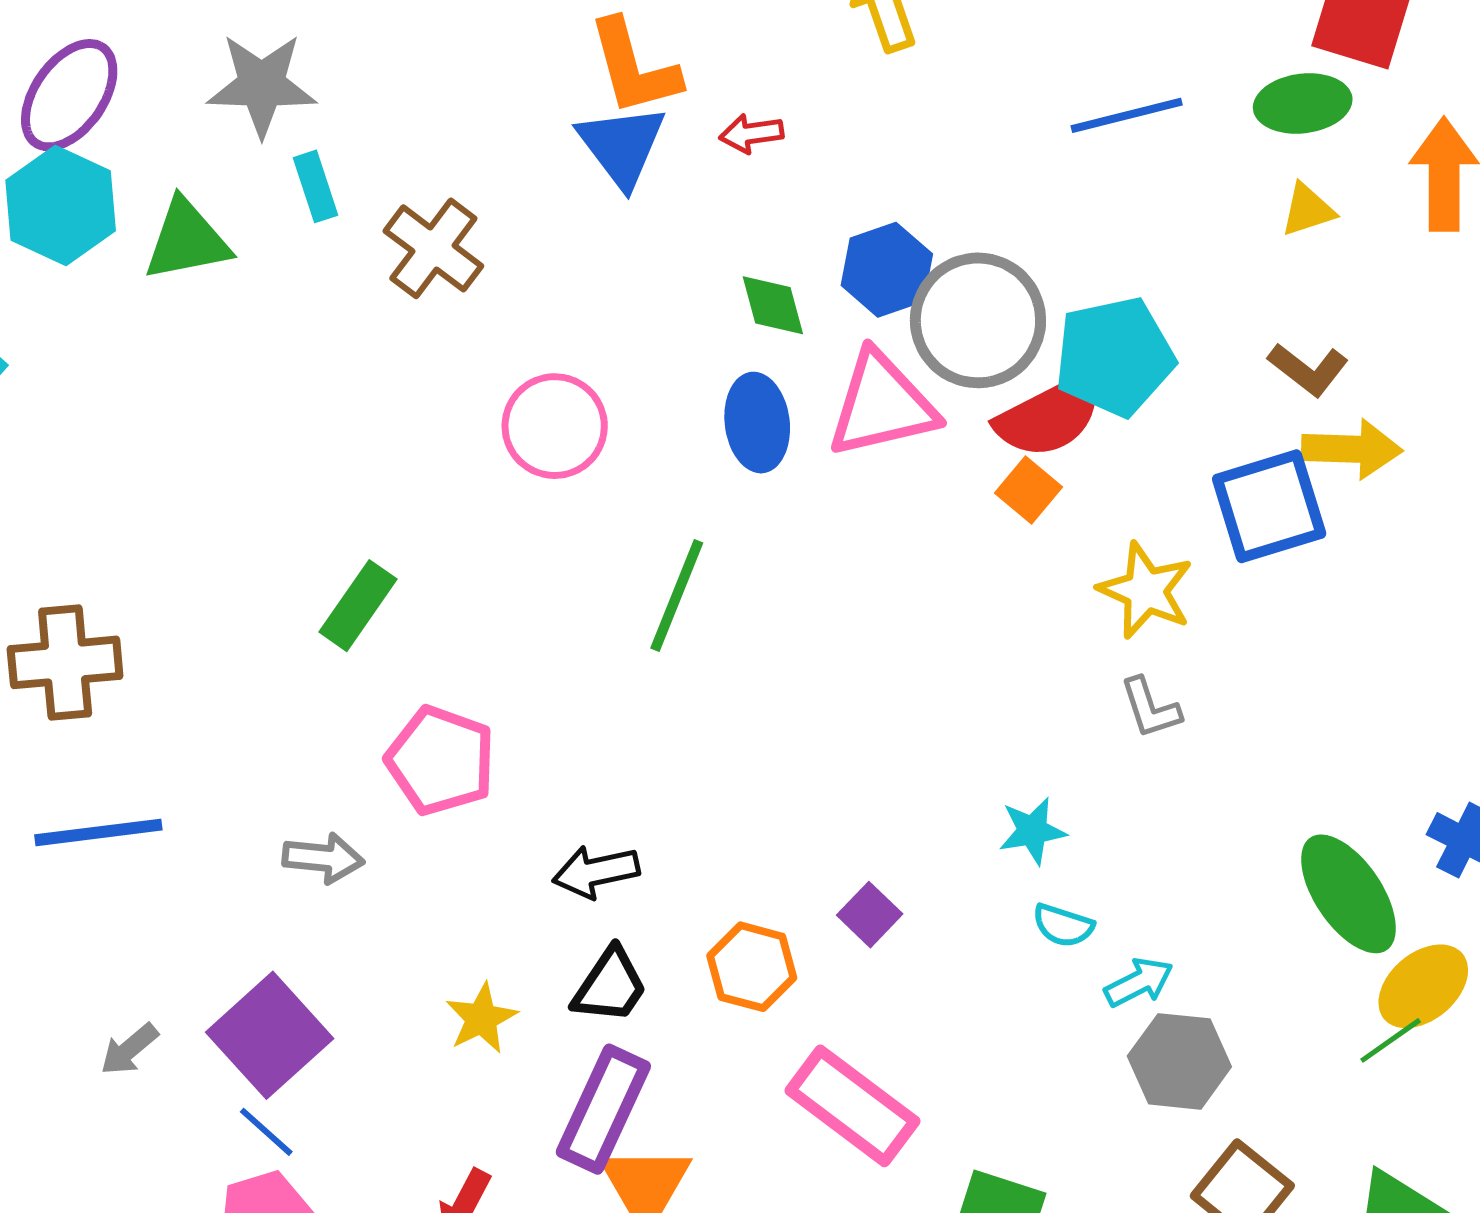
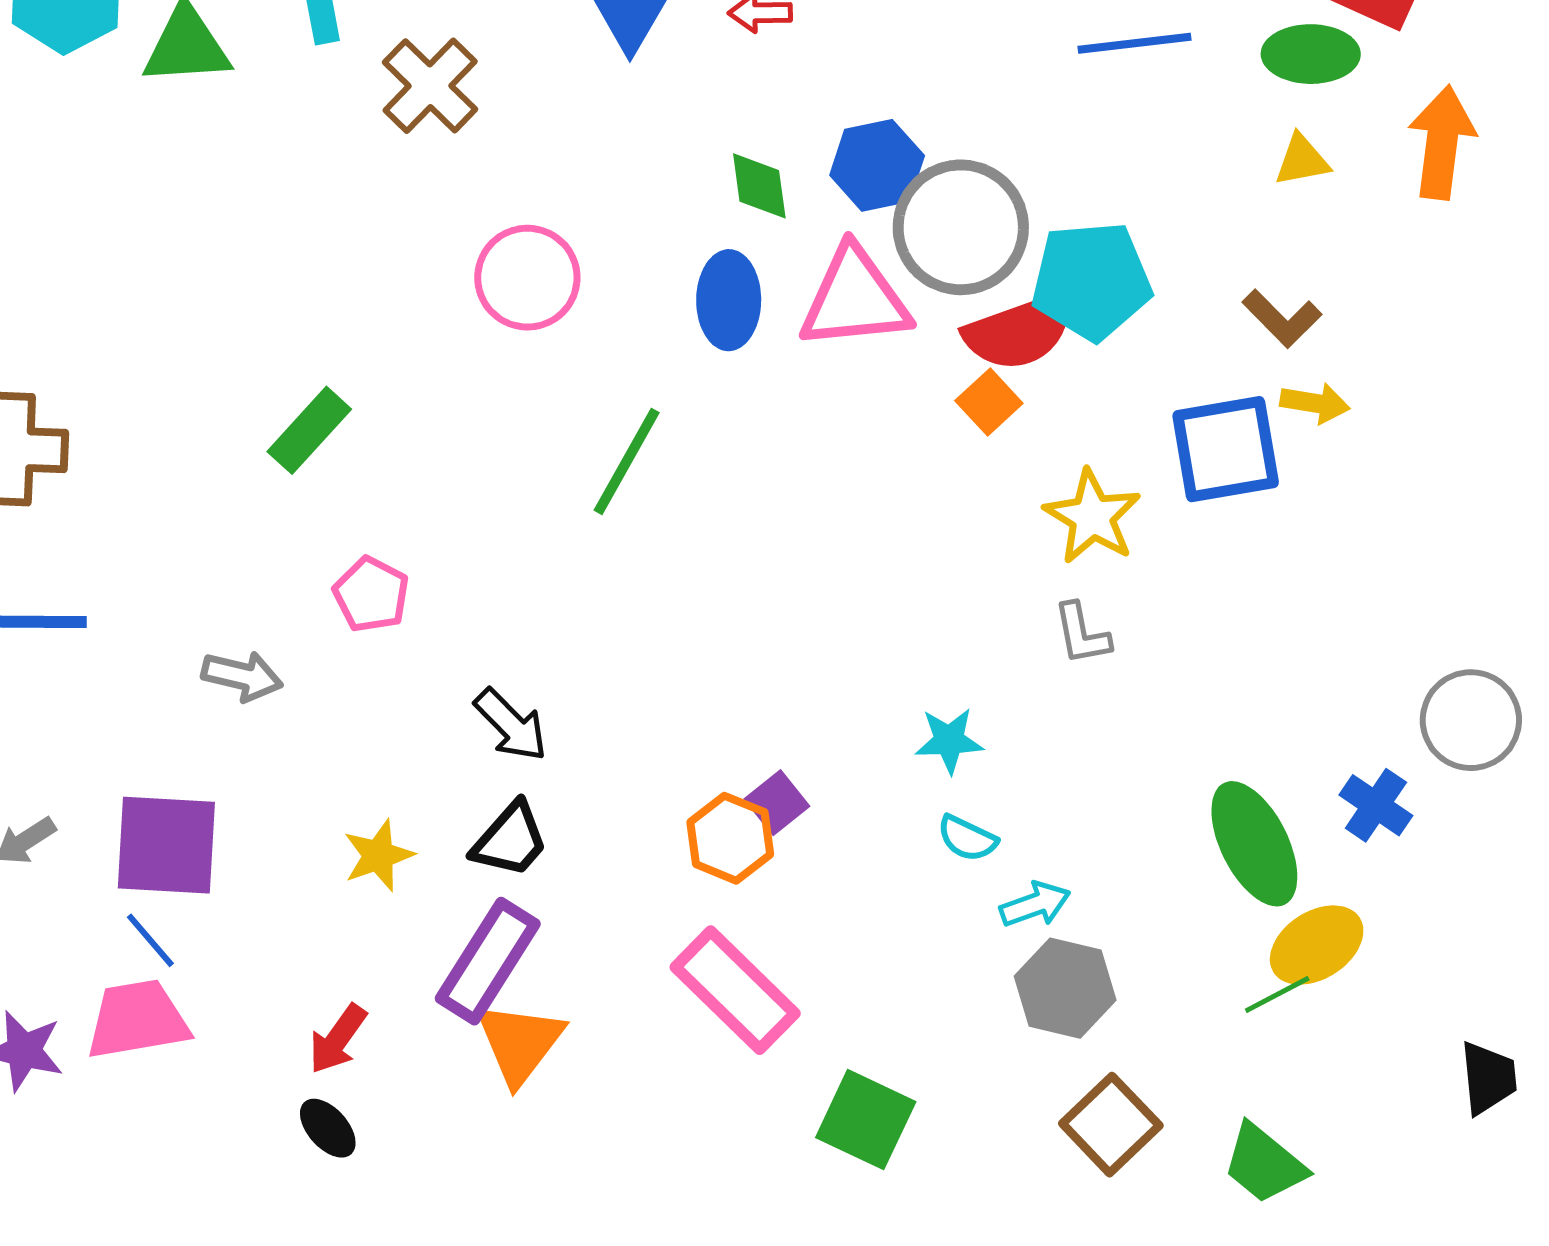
yellow arrow: (1352, 449) -> (1315, 403), size x0.7
pink pentagon: (441, 760) -> (371, 595), size x0.7
black arrow: (596, 872) -> (511, 725), turned -130
orange hexagon: (752, 967) -> (730, 838), moved
purple square: (270, 1035) -> (166, 845), turned 38

